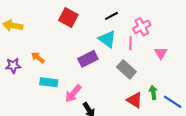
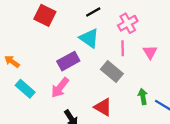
pink line: (130, 43) -> (123, 48), moved
cyan rectangle: (49, 82) -> (25, 89), turned 36
pink arrow: (73, 93) -> (60, 88), moved
red triangle: (135, 100) -> (103, 107), moved

